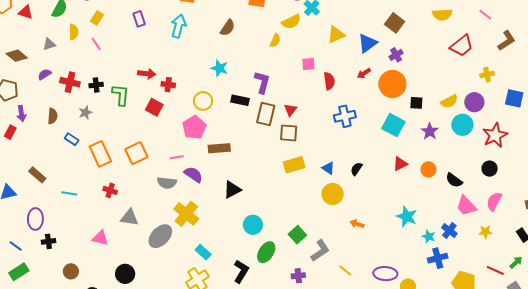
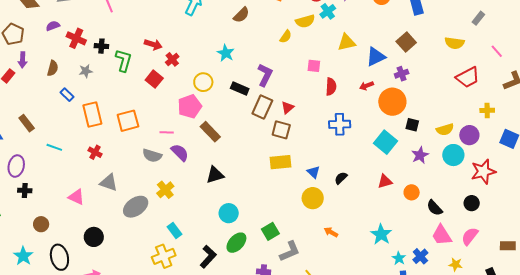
red cross: (168, 85) -> (172, 59), turned 32
brown rectangle: (219, 148) -> (210, 132), turned 40
yellow cross: (186, 214) -> (165, 190), size x0.7

